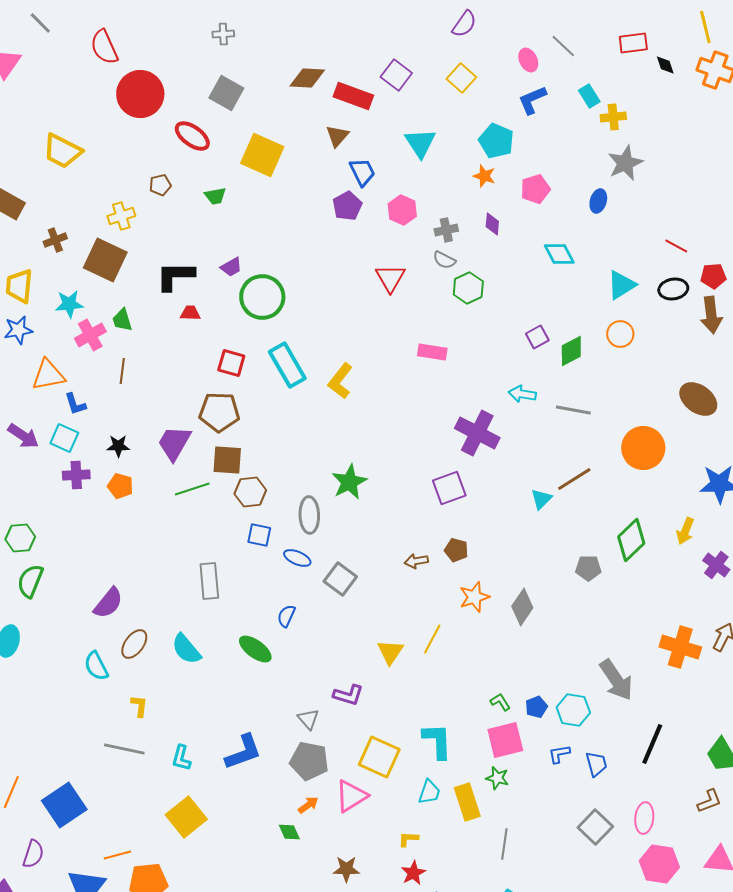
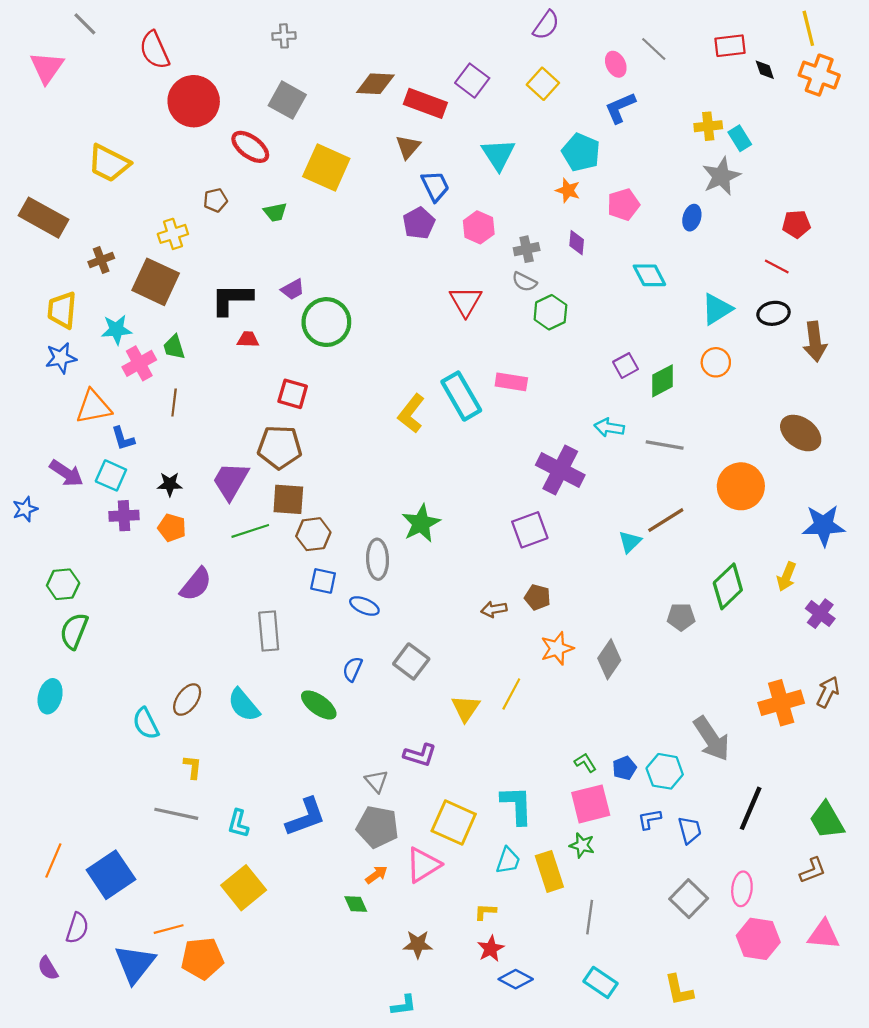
cyan rectangle: (589, 96) -> (740, 138), moved
red pentagon: (713, 276) -> (796, 224), moved
cyan rectangle: (287, 365) -> (461, 396), moved
gray square: (340, 579) -> (411, 661), moved
purple semicircle: (108, 603) -> (196, 584), moved
orange cross: (680, 647) -> (781, 703), turned -33

